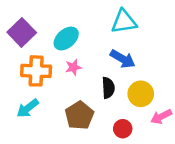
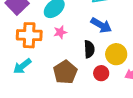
red circle: (123, 129) -> (101, 73), moved

